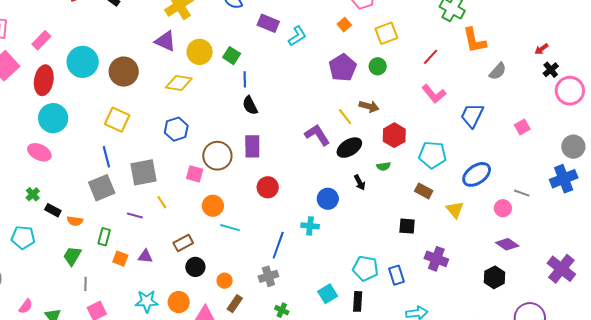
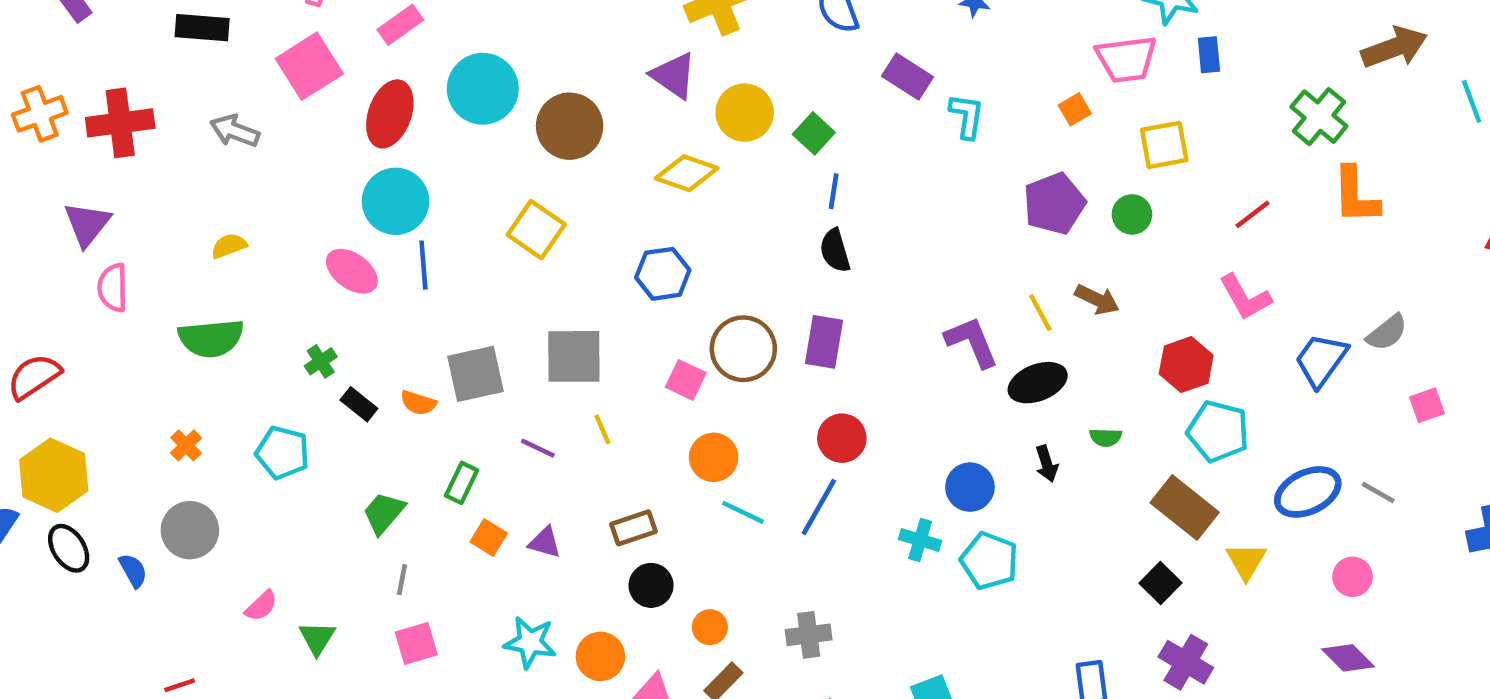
cyan L-shape: (297, 36) -> (967, 116), turned -60
gray semicircle: (498, 71) -> (1387, 333), moved
red hexagon: (394, 135) -> (1186, 365), moved
blue line: (106, 157) -> (423, 265), moved
brown rectangle: (424, 191) -> (1185, 507), size x1.6
gray line: (522, 193) -> (1378, 492), moved
orange semicircle: (75, 221) -> (418, 403), moved
black square: (407, 226) -> (1161, 583), moved, turned 30
blue line: (278, 245) -> (819, 507), moved
cyan pentagon: (365, 268) -> (989, 561), moved

